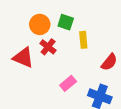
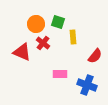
pink rectangle: (68, 83) -> (60, 74), turned 40

